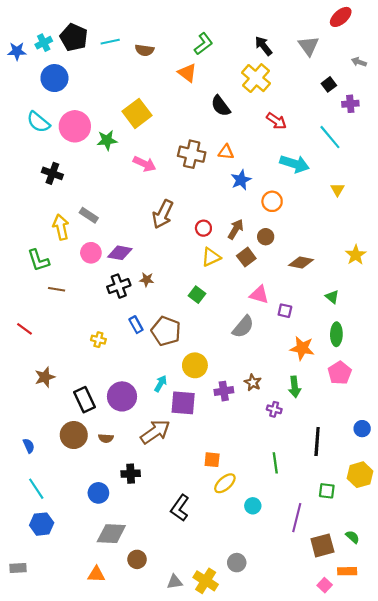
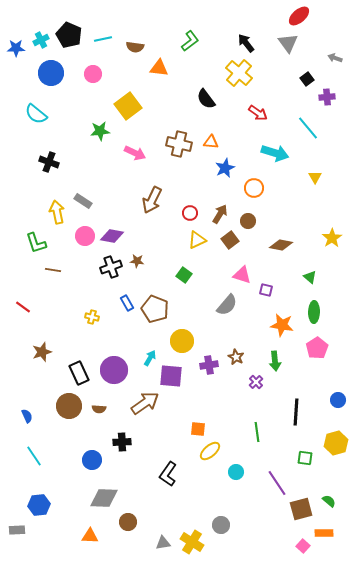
red ellipse: (341, 17) -> (299, 16), moved
orange triangle: (187, 73) -> (159, 68), moved, turned -30
pink circle: (75, 126) -> (93, 74), moved, size x0.6
purple cross: (274, 409) -> (256, 382), turned 32
purple line: (297, 518) -> (277, 483), turned -48
blue hexagon: (42, 524) -> (39, 505), moved

